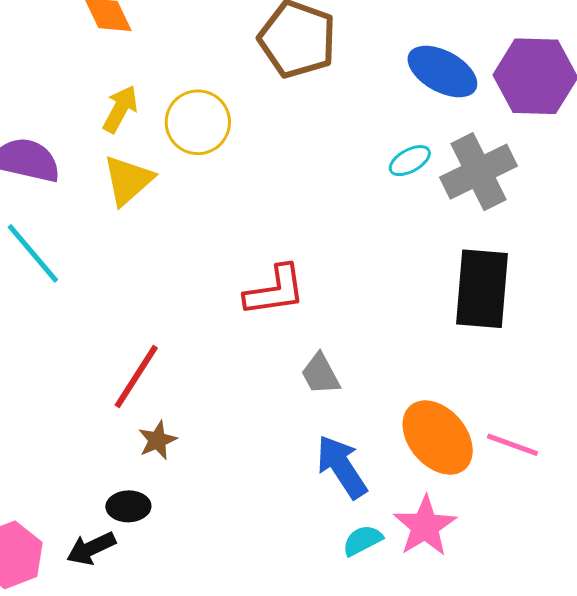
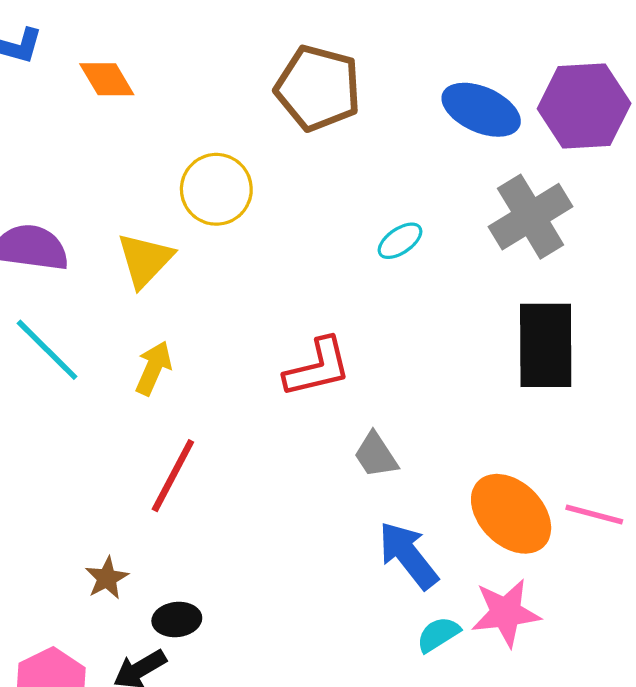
yellow arrow: (120, 109) -> (153, 368), moved
cyan ellipse: (410, 161) -> (400, 241), moved
brown star: (157, 440) -> (107, 578), moved
pink star: (425, 526) -> (506, 613), turned 30

